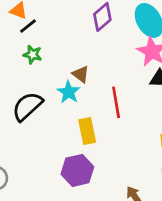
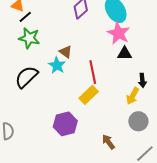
green star: (33, 55) -> (29, 38), size x1.5
yellow rectangle: (87, 131) -> (89, 95), moved, turned 60

